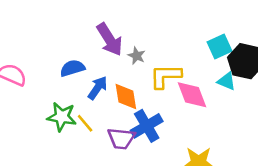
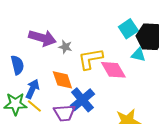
purple arrow: (110, 40) -> (42, 38), turned -32
blue semicircle: (72, 68) -> (17, 65), turned 102
blue arrow: (98, 88) -> (32, 89), moved

